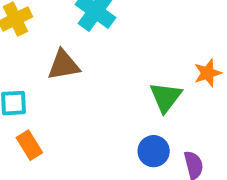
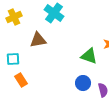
green triangle: (166, 97) -> (89, 56), turned -48

